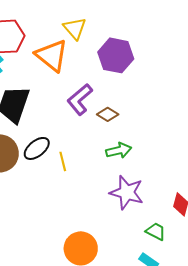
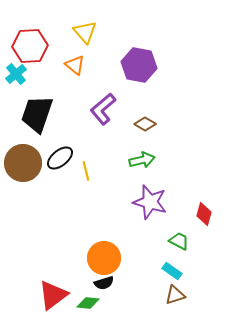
yellow triangle: (75, 28) -> (85, 32), moved
orange triangle: (52, 55) -> (75, 65), size x0.6
brown diamond: (108, 114) -> (145, 124), moved

